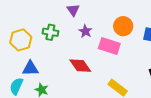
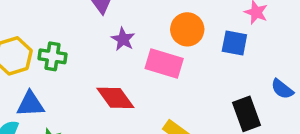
green cross: (50, 32) -> (53, 56), moved

